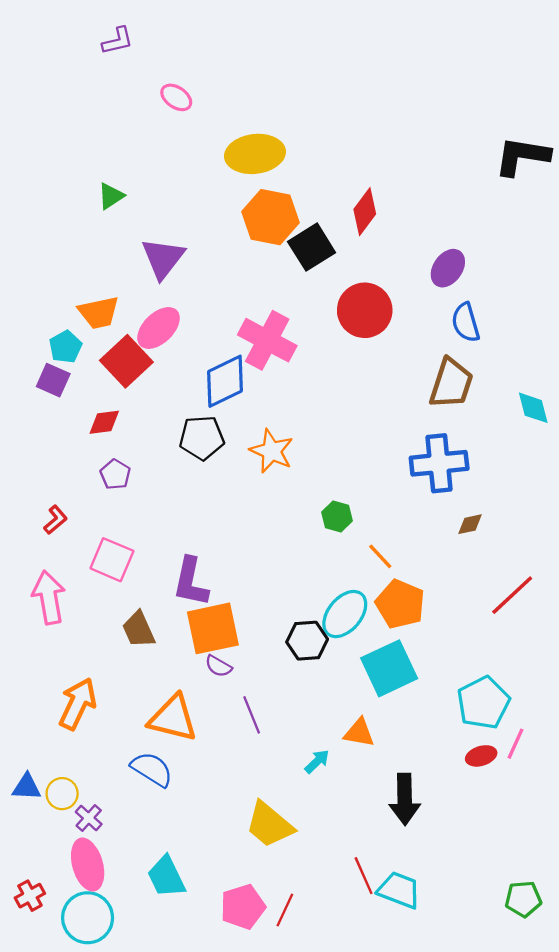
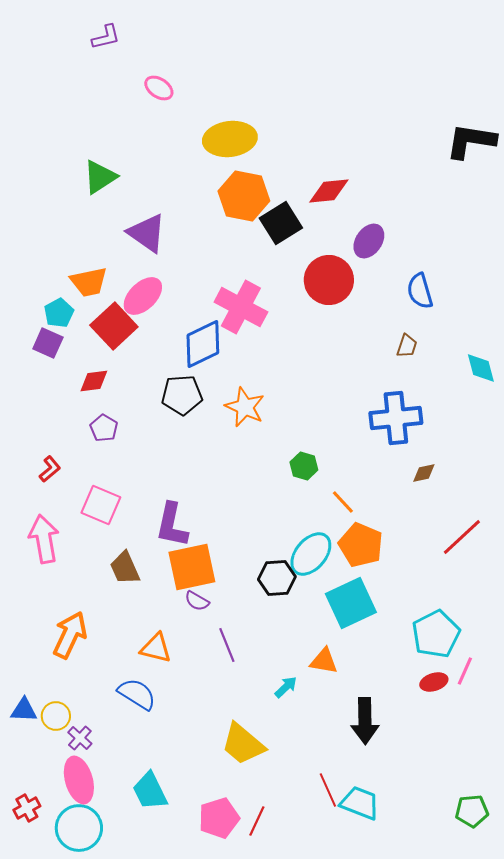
green triangle: (111, 196) -> (100, 177), size x1.4
red diamond: (365, 212) -> (329, 191), turned 48
purple triangle: (163, 258) -> (147, 233), turned -33
purple ellipse: (448, 268) -> (369, 241), moved
brown trapezoid: (451, 383) -> (407, 346), size x0.5
orange triangle: (173, 718) -> (156, 648), size x0.7

